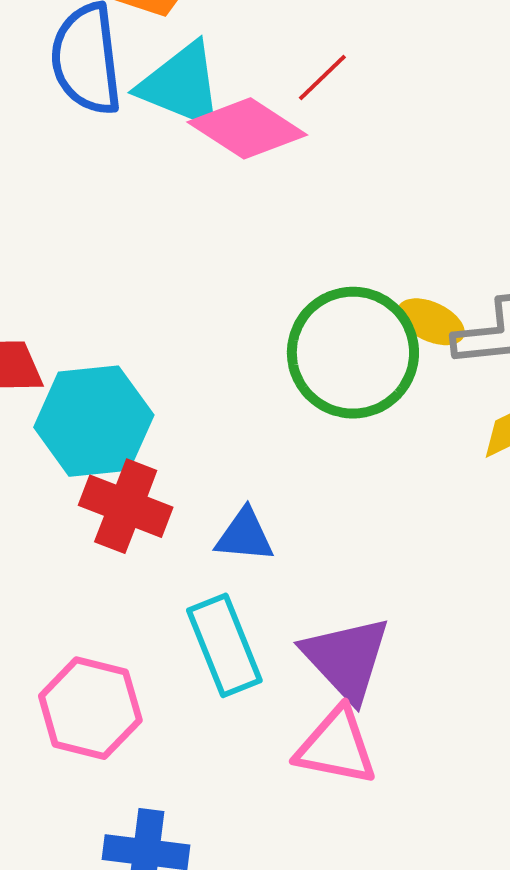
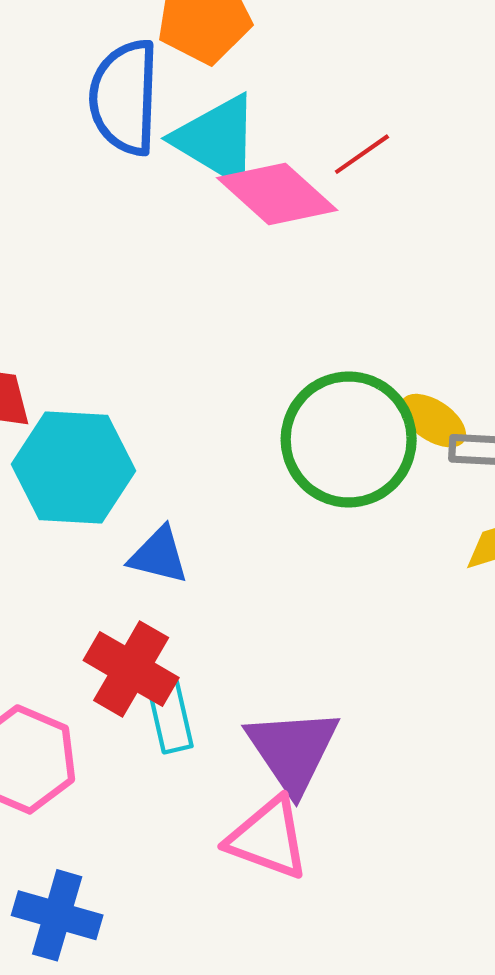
red cross: (126, 506) -> (131, 669), moved
blue triangle: (245, 535) -> (159, 555), moved
cyan rectangle: (224, 645) -> (170, 717), size x0.7

